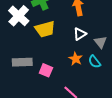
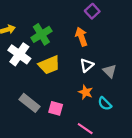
gray rectangle: (22, 62) -> (30, 103), turned 48
cyan semicircle: (94, 62) -> (105, 104), moved

